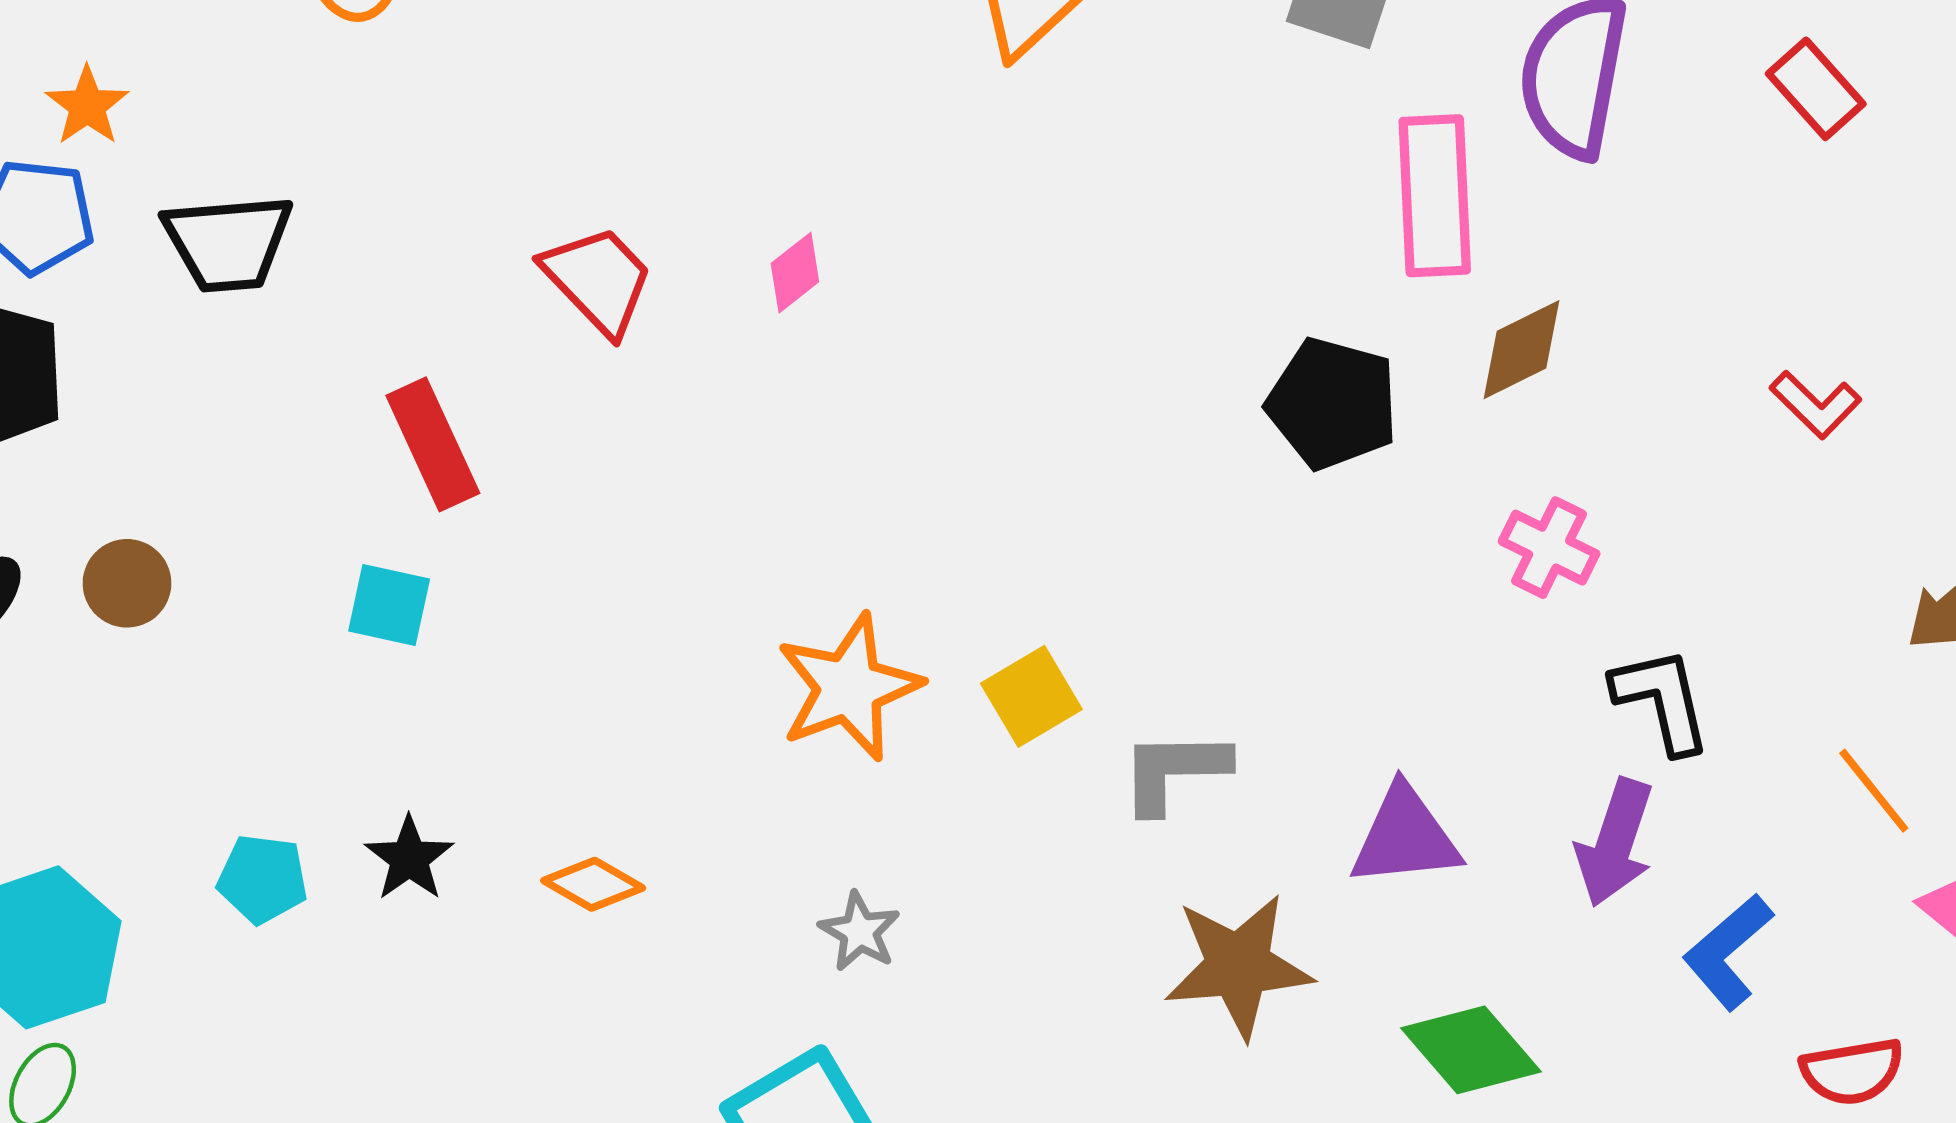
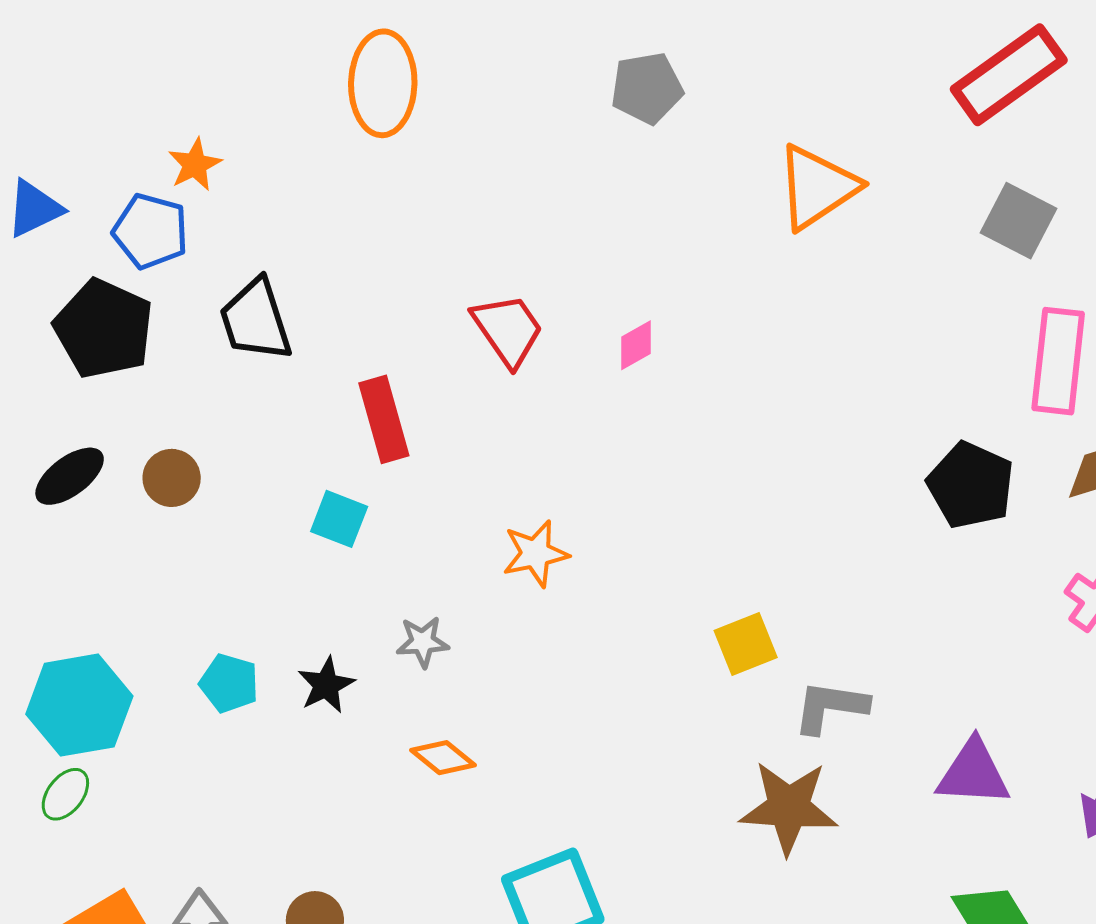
black trapezoid: (228, 243) -> (256, 320), moved, turned 68
orange star: (849, 687) -> (536, 553), moved, size x0.7
orange diamond: (593, 884) -> (443, 758), moved
gray star: (860, 932) -> (423, 642), moved, turned 30
brown star: (1238, 966) -> (789, 807), moved

